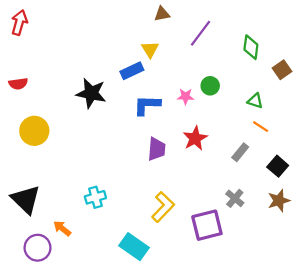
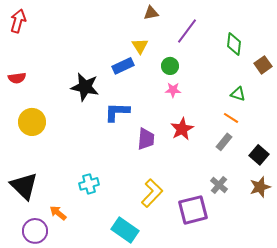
green circle: (210, 86) -> (170, 66), moved
blue L-shape: (147, 105) -> (117, 112), moved
orange line: (261, 127) -> (231, 118), moved

